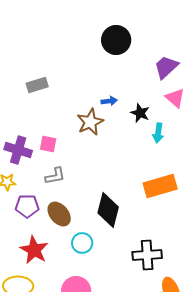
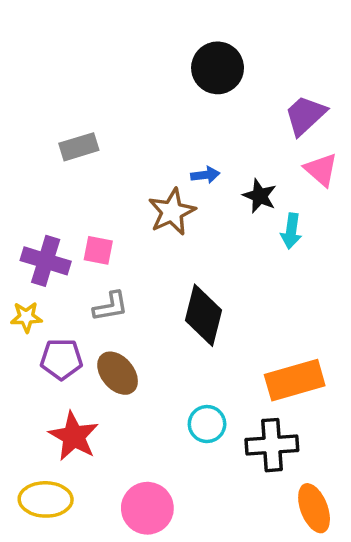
orange rectangle: (160, 186) -> (295, 380), moved
black diamond: (108, 210) -> (203, 315), moved
cyan circle: (82, 243) -> (207, 424), moved

